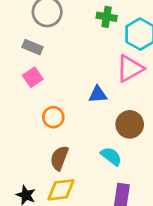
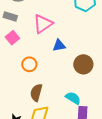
pink triangle: (130, 69) -> (43, 24), moved
cyan semicircle: (111, 156) -> (73, 98), moved

